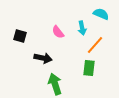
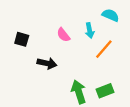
green rectangle: (89, 68) -> (105, 91), moved, turned 63
green arrow: (55, 84) -> (79, 92), moved

